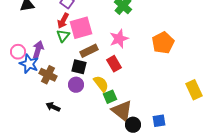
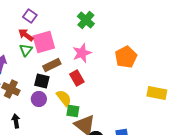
red arrow: (63, 21) -> (26, 35), turned 98
yellow rectangle: (194, 90) -> (157, 93), moved, turned -54
green square: (110, 97) -> (73, 111), turned 32
black arrow: (53, 107) -> (16, 121), turned 56

